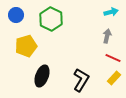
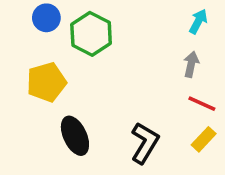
cyan arrow: (111, 12) -> (198, 21), turned -48
blue circle: (16, 15) -> (46, 18), moved
black ellipse: (42, 76) -> (75, 136), turned -45

